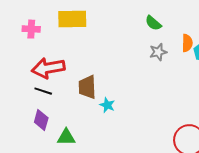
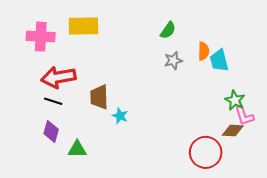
green semicircle: (153, 23) -> (168, 30), turned -96
pink cross: (31, 29) -> (41, 37), size x1.5

